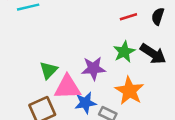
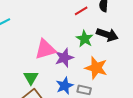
green triangle: (49, 70) -> (31, 78), moved
pink triangle: (68, 87) -> (45, 49), moved

